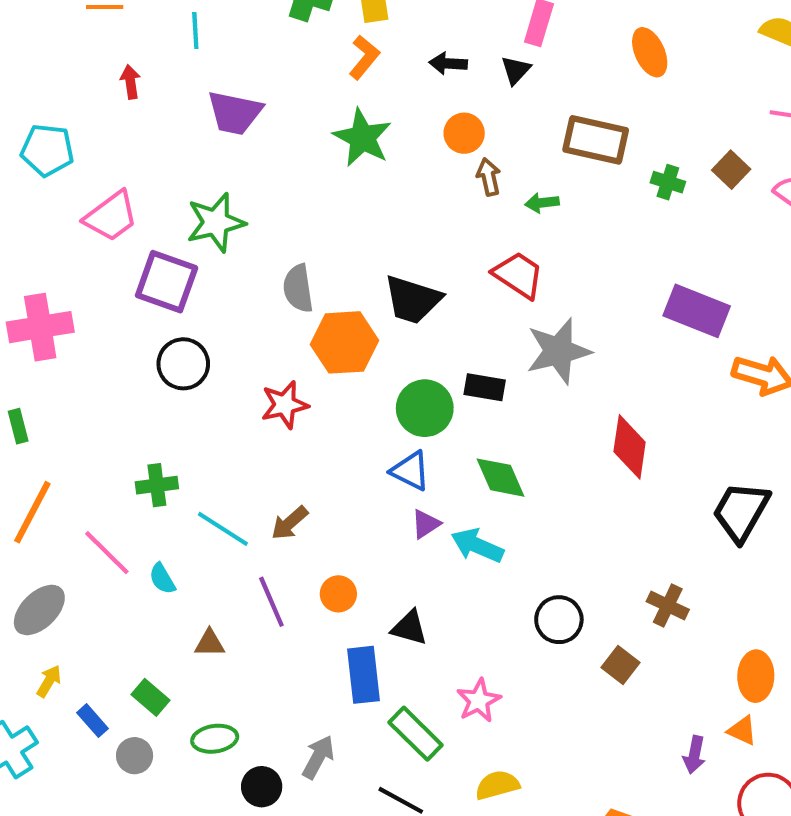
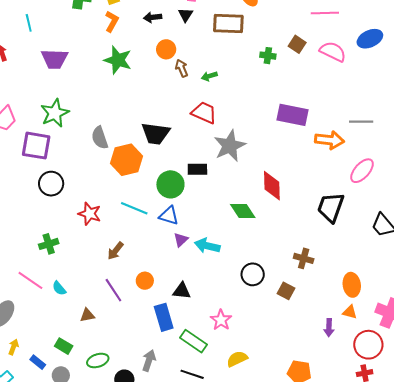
brown rectangle: (596, 140) -> (228, 24), moved
red star: (285, 405) -> (90, 214), moved, turned -30
green diamond: (501, 478) -> (243, 211), moved
cyan line: (223, 529) -> (134, 208), moved

